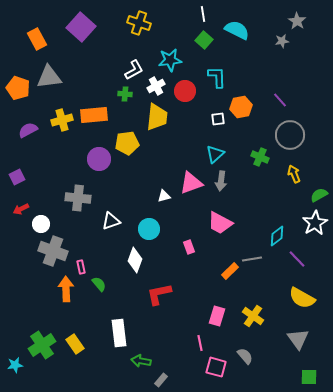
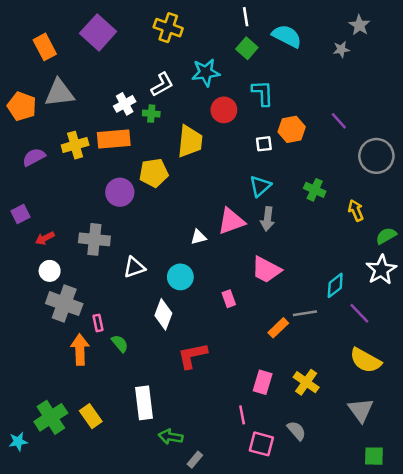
white cross: (156, 86) -> (125, 104), moved
gray circle: (290, 135) -> (376, 156), moved
red arrow: (21, 209) -> (45, 238), moved

